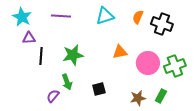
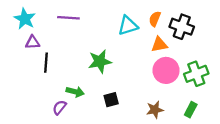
cyan triangle: (105, 16) -> (128, 26), moved
orange triangle: (120, 52) -> (159, 45), moved
green star: (73, 55) -> (100, 61), moved
green arrow: (67, 82) -> (75, 92), turned -56
green rectangle: (161, 96) -> (191, 110), moved

